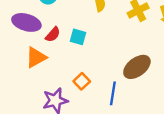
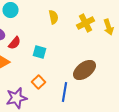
cyan square: (78, 37) -> (40, 52), moved

